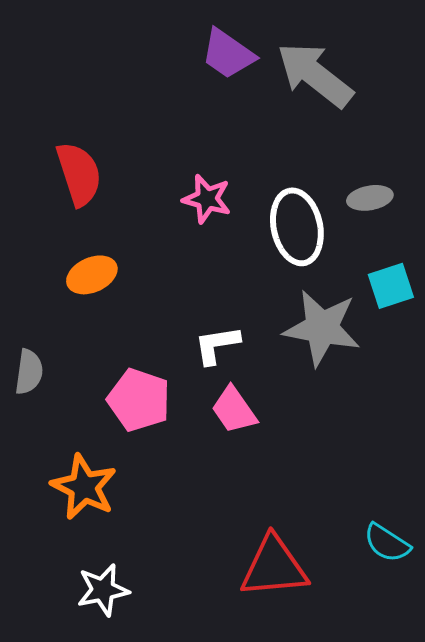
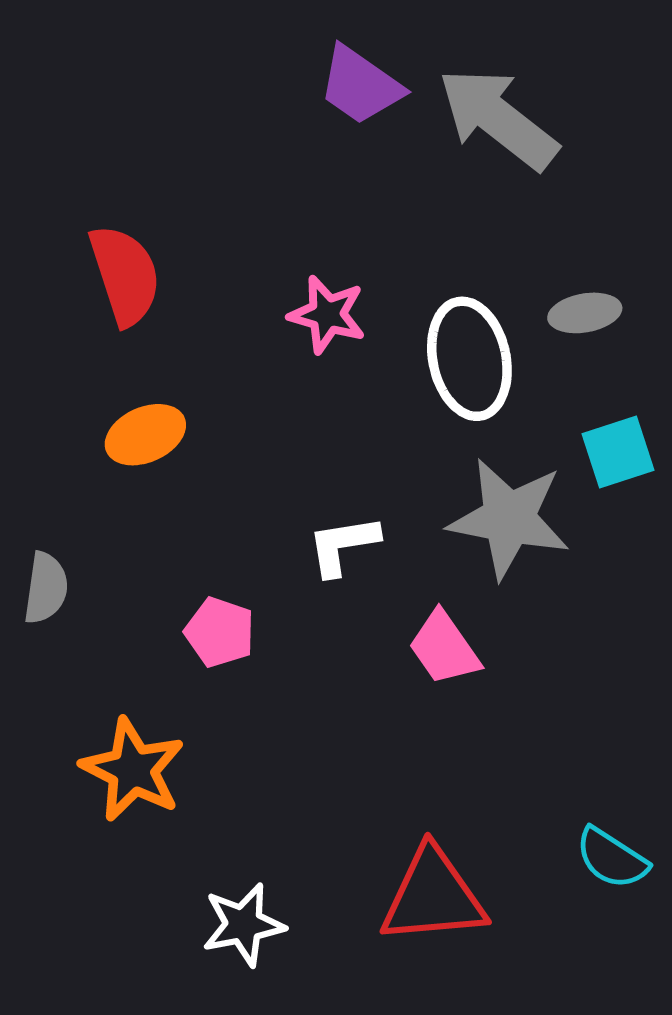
pink pentagon: (139, 400) -> (220, 632), size x0.7
pink trapezoid: (234, 410) -> (444, 648), moved
white star: (103, 590) -> (243, 925), moved

